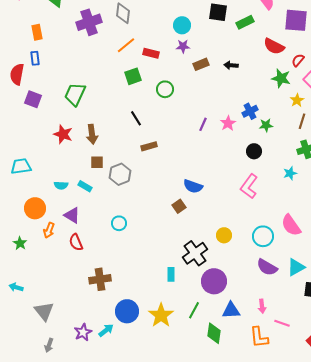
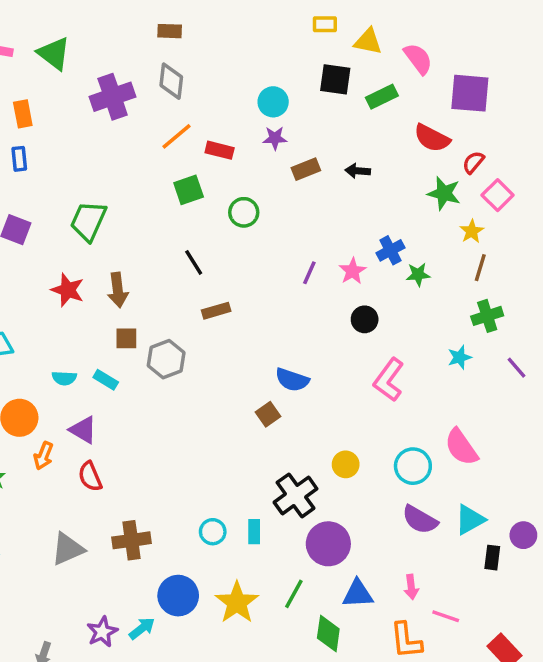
black circle: (254, 151) -> (365, 319), moved
cyan circle: (119, 223) -> (213, 532), moved
gray triangle: (44, 311) -> (68, 549), moved, turned 45

